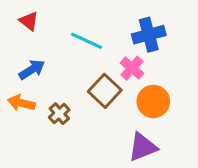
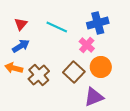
red triangle: (29, 21) -> (21, 24), moved, turned 32
brown square: (105, 91) -> (74, 72), moved
brown cross: (59, 114) -> (39, 75), size x1.5

